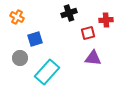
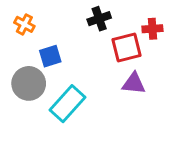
red square: (88, 33) -> (127, 47), size x1.5
gray circle: (20, 58) -> (29, 83), size x1.5

